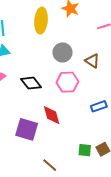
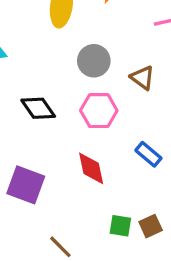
blue rectangle: (99, 106) -> (148, 154), turned 56
red diamond: (52, 115) -> (91, 168), moved

